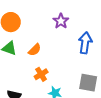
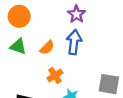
blue arrow: (85, 43) -> (74, 42), moved

